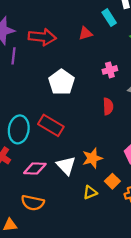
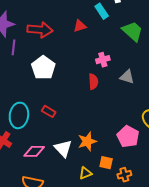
white pentagon: (61, 82) -> (43, 68), moved
red semicircle: (108, 106) -> (93, 82), moved
red rectangle: (51, 125) -> (49, 111), size x0.6
orange square: (112, 181) -> (106, 163), turned -32

